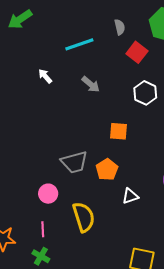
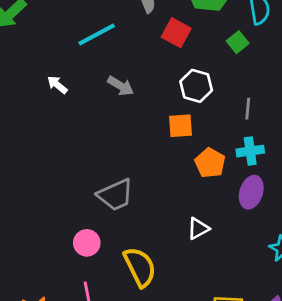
orange square: (119, 131) -> (181, 126), moved
orange pentagon: (107, 170) -> (210, 163), moved

